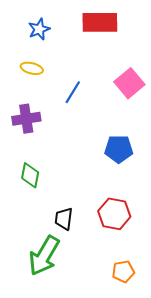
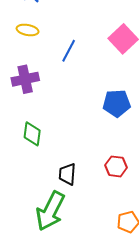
red hexagon: (114, 214) -> (116, 166), size x0.7

